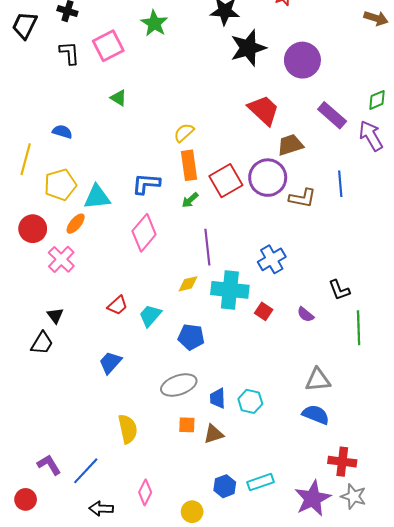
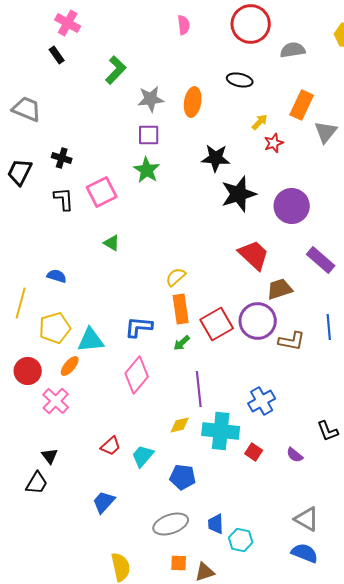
gray triangle: (318, 380) -> (307, 519), turned 36
blue trapezoid: (218, 398) -> (216, 524), moved

